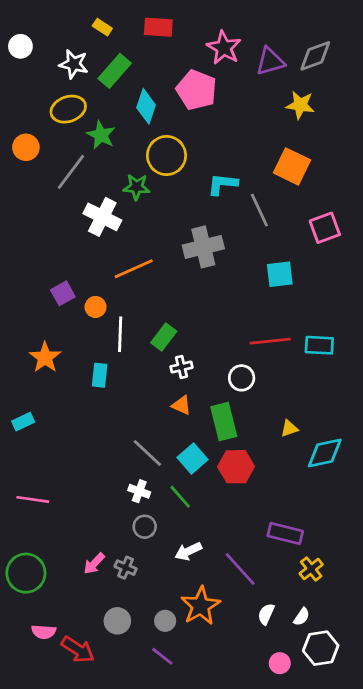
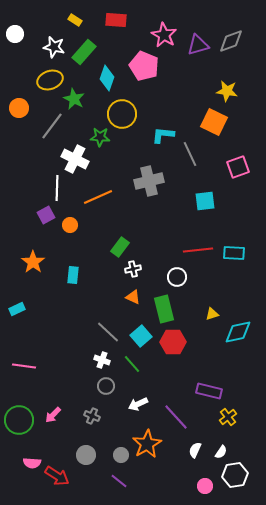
yellow star: (300, 105) -> (227, 91), moved
white line: (120, 334) -> (57, 188), moved
pink arrow: (94, 564) -> (53, 415), moved

